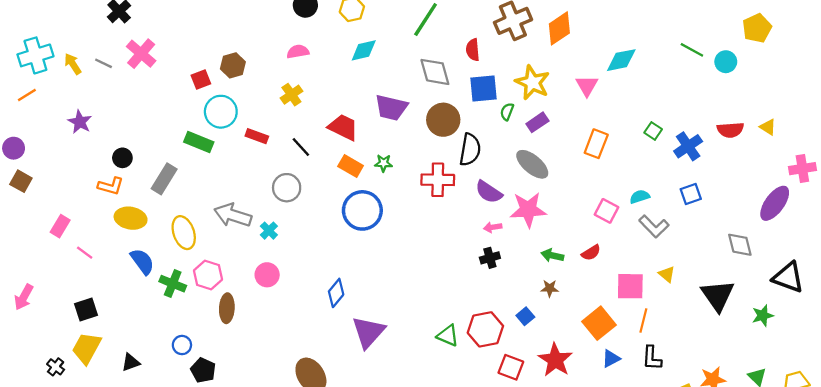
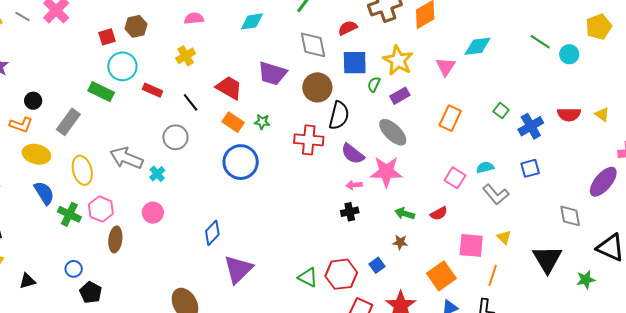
red semicircle: (473, 50) -> (348, 28), turned 66
orange line: (643, 320) -> (493, 275), moved

